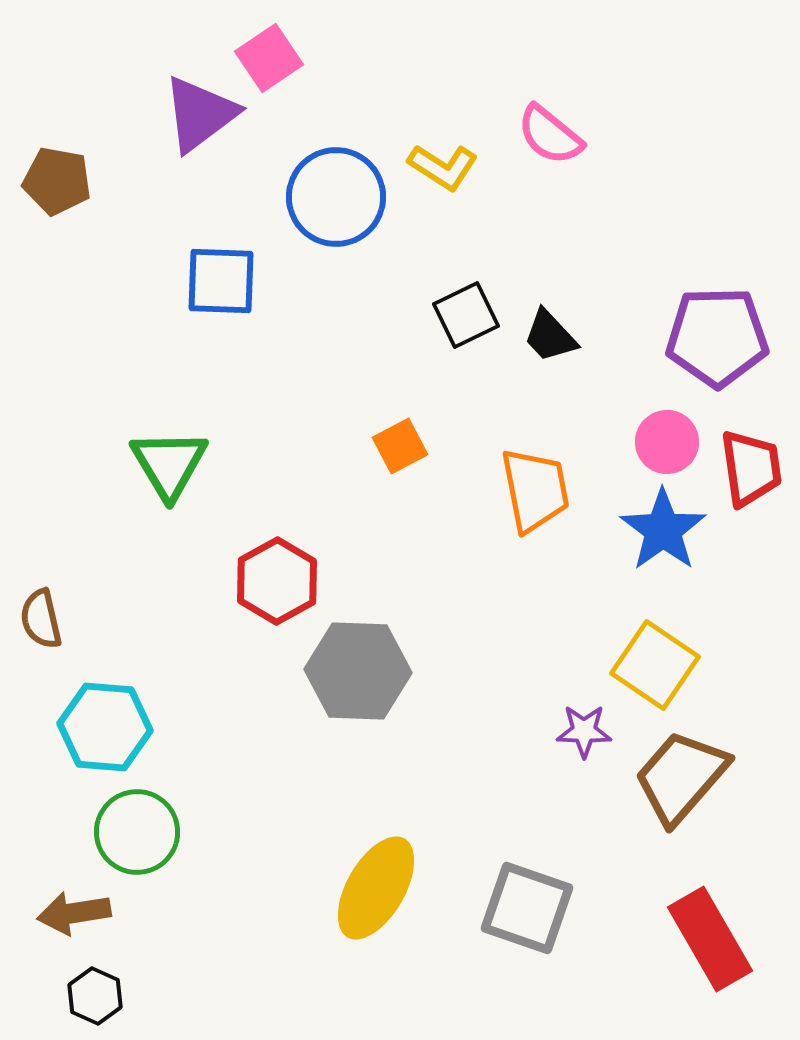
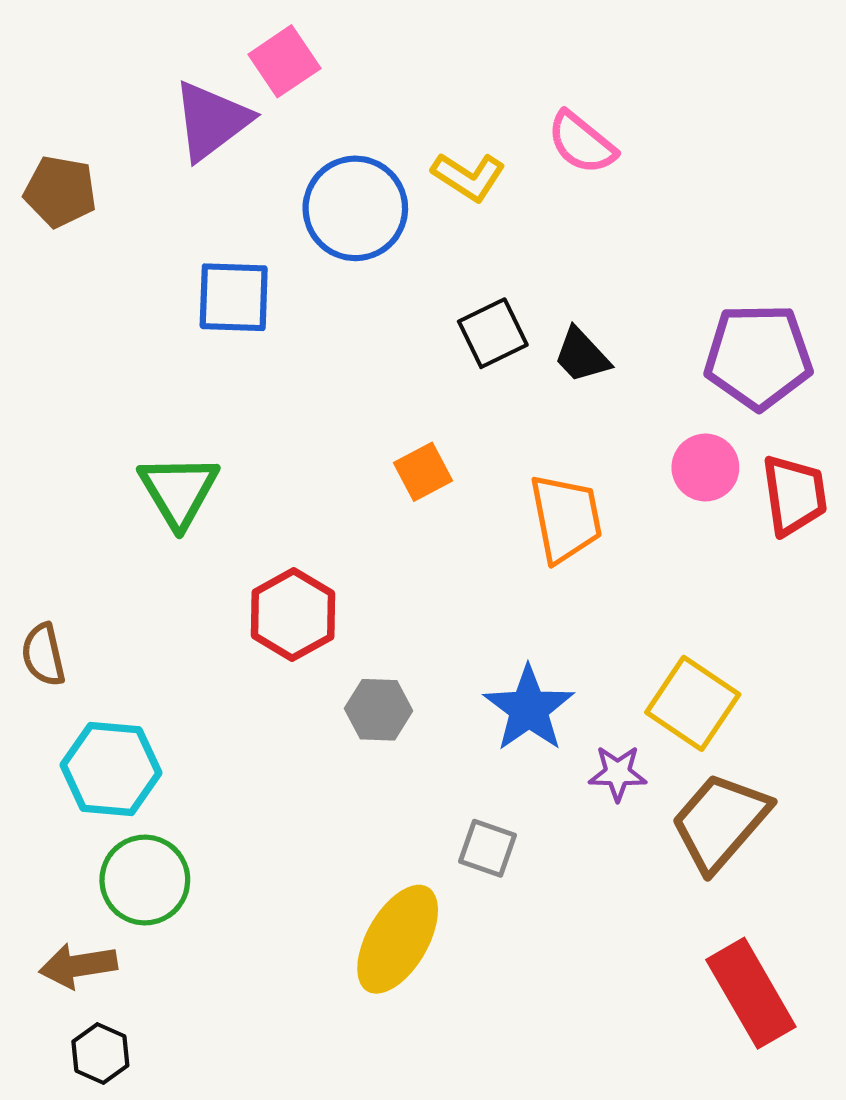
blue star: (663, 530) -> (529, 709), moved
gray hexagon: (358, 671) -> (379, 710), size x0.6
gray square: (527, 908) -> (488, 848), moved, size x0.6

